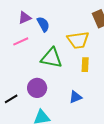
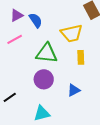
purple circle: (37, 88) -> (44, 79), moved

